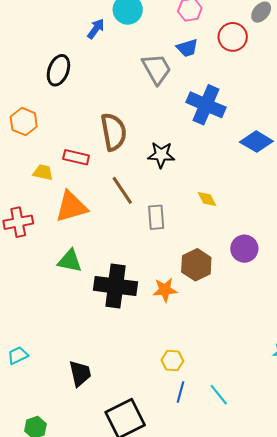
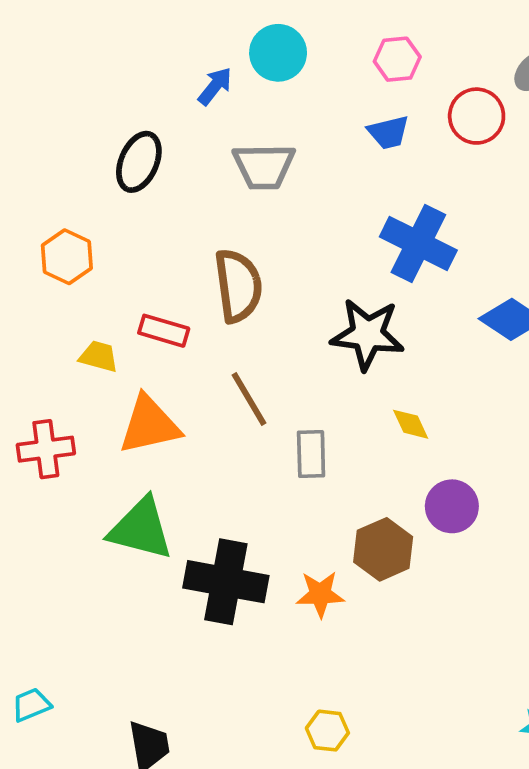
gray trapezoid: (157, 69) -> (264, 166), moved, turned 116
black star: (161, 155) -> (367, 334), moved, size x1.4
purple circle: (244, 249) -> (452, 506), moved
green triangle: (70, 261) -> (141, 529), size x1.4

